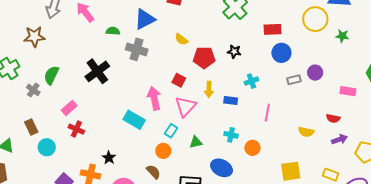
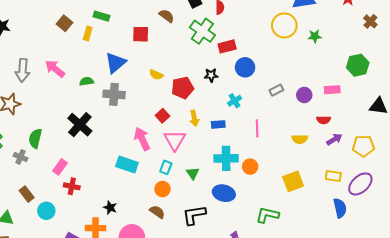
red rectangle: (273, 29) -> (227, 46), moved
blue circle: (281, 53) -> (245, 67), moved
purple circle: (315, 73) -> (304, 95), moved
red square: (179, 80) -> (163, 116), turned 32
cyan cross: (231, 135) -> (226, 158), size x1.6
green triangle: (196, 142) -> (193, 173), turned -40

